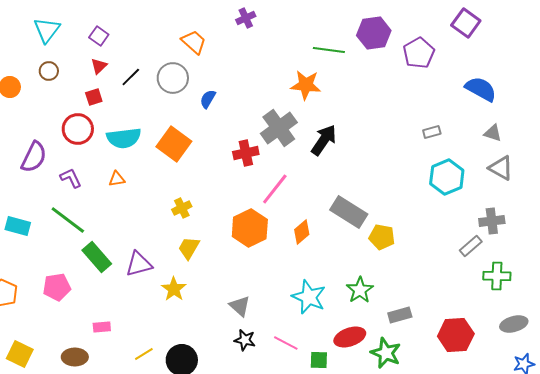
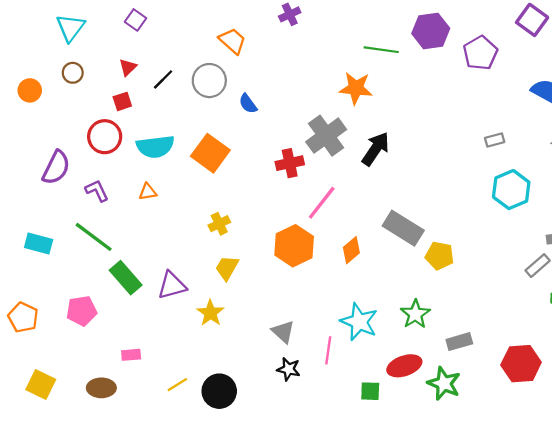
purple square: (99, 36) -> (136, 20), moved
blue semicircle: (208, 99) -> (248, 104), turned -66
pink line: (286, 343) -> (328, 350), moved, turned 70

